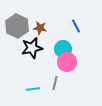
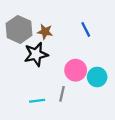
cyan circle: (63, 49) -> (97, 77), moved

